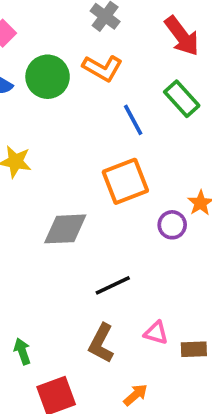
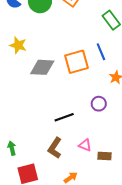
blue line: (133, 120) -> (101, 52), moved
purple circle: (172, 225) -> (99, 104), moved
gray diamond: (65, 229) -> (42, 67), moved

